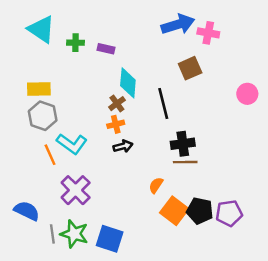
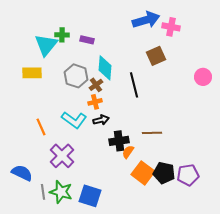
cyan triangle: (41, 29) -> (46, 45), moved, turned 35
gray hexagon: (43, 116) -> (76, 76), moved
cyan L-shape: (72, 144) -> (74, 120), moved
black cross: (183, 144) -> (119, 141), moved

